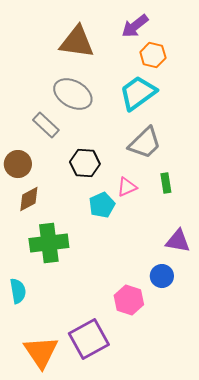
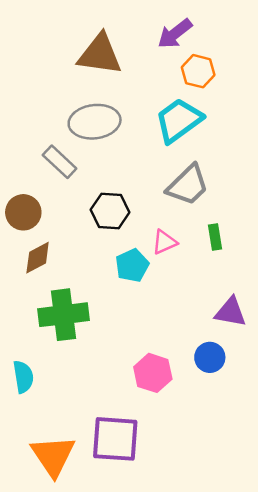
gray ellipse: (73, 94) -> (95, 122), turned -36
pink hexagon: (129, 300) -> (153, 373), moved
purple square: (89, 339) -> (115, 439), turned 33

